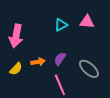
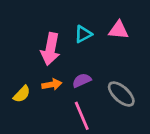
pink arrow: (16, 36) -> (50, 49), moved
purple semicircle: (60, 59) -> (82, 80), turned 32

